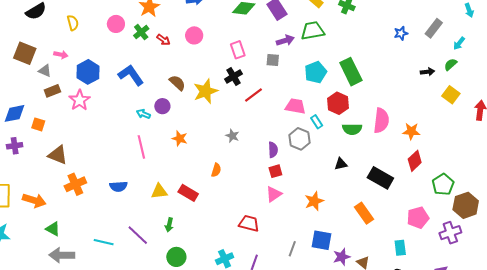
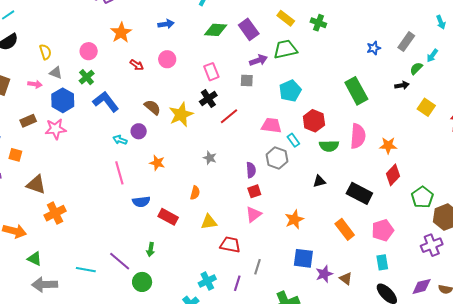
green cross: (141, 32) -> (87, 77), moved
green semicircle: (451, 64) -> (416, 68), moved
gray triangle: (45, 71) -> (56, 73), moved
green rectangle: (351, 72) -> (356, 91), moved
pink star: (80, 100) -> (56, 129), turned 30
blue semicircle: (118, 186) -> (141, 202), moved
yellow triangle: (159, 191) -> (209, 222), moved
pink pentagon: (418, 218) -> (383, 230), moved
gray line: (292, 249) -> (258, 267), moved
green circle: (176, 257) -> (142, 282), moved

